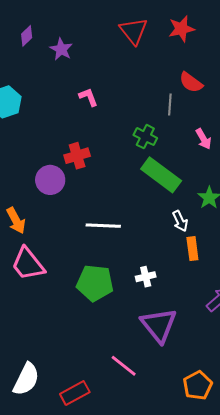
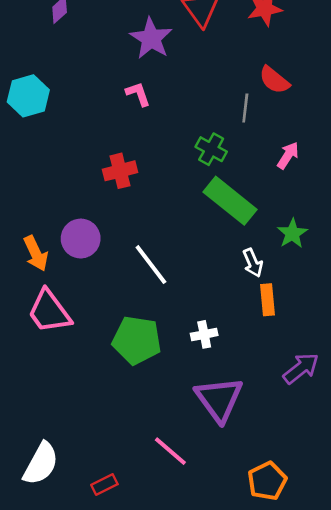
purple star: (61, 49) -> (151, 38), moved, size x1.4
pink arrow: (203, 139) -> (288, 155), turned -120
purple circle: (50, 180) -> (81, 239), moved
white line: (103, 226) -> (151, 265), turned 48
red rectangle: (75, 393) -> (104, 485), size x0.7

